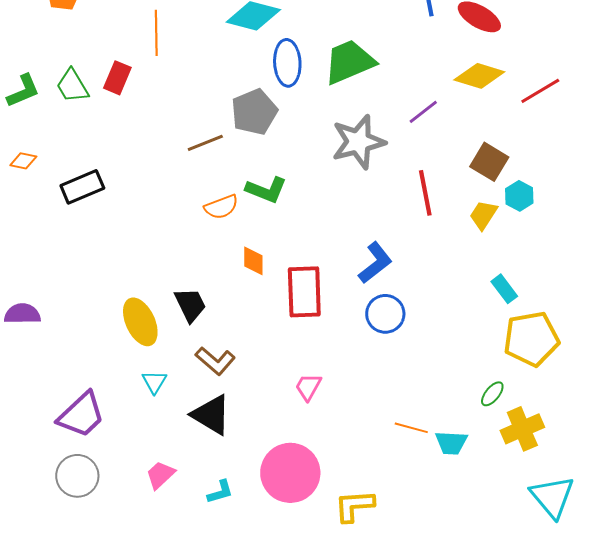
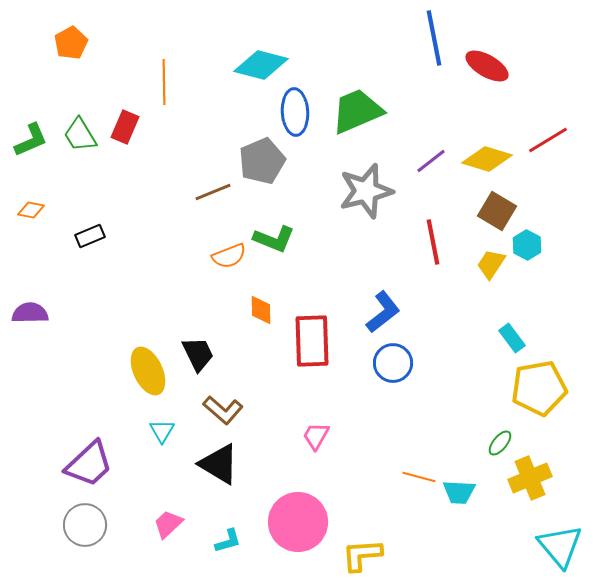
yellow diamond: (479, 76) -> (487, 159), moved
black rectangle: (82, 187) -> (90, 236), size x0.7
purple semicircle: (22, 314) -> (30, 313), moved

